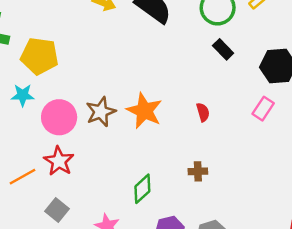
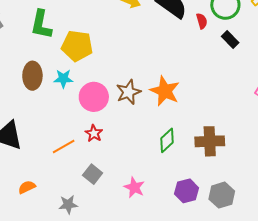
red semicircle: (203, 112) -> (202, 21), moved
red star: (59, 161) -> (94, 133), size x0.7
brown cross: (198, 171) -> (210, 141), size x1.8
green diamond: (142, 189) -> (167, 140), moved

